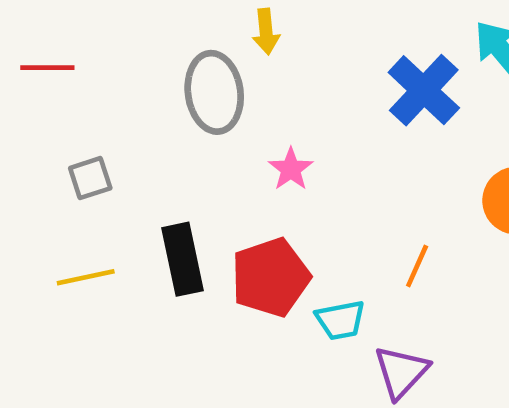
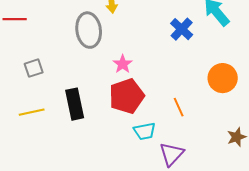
blue cross: (424, 90) -> (182, 29), size x0.7
orange line: (417, 266) -> (179, 107), turned -48
red pentagon: (271, 277) -> (127, 96), moved

